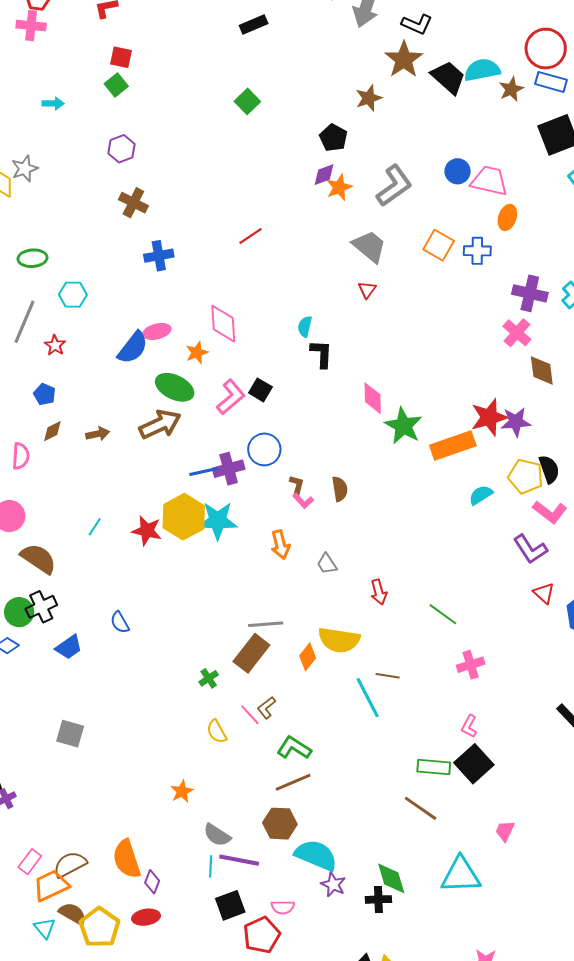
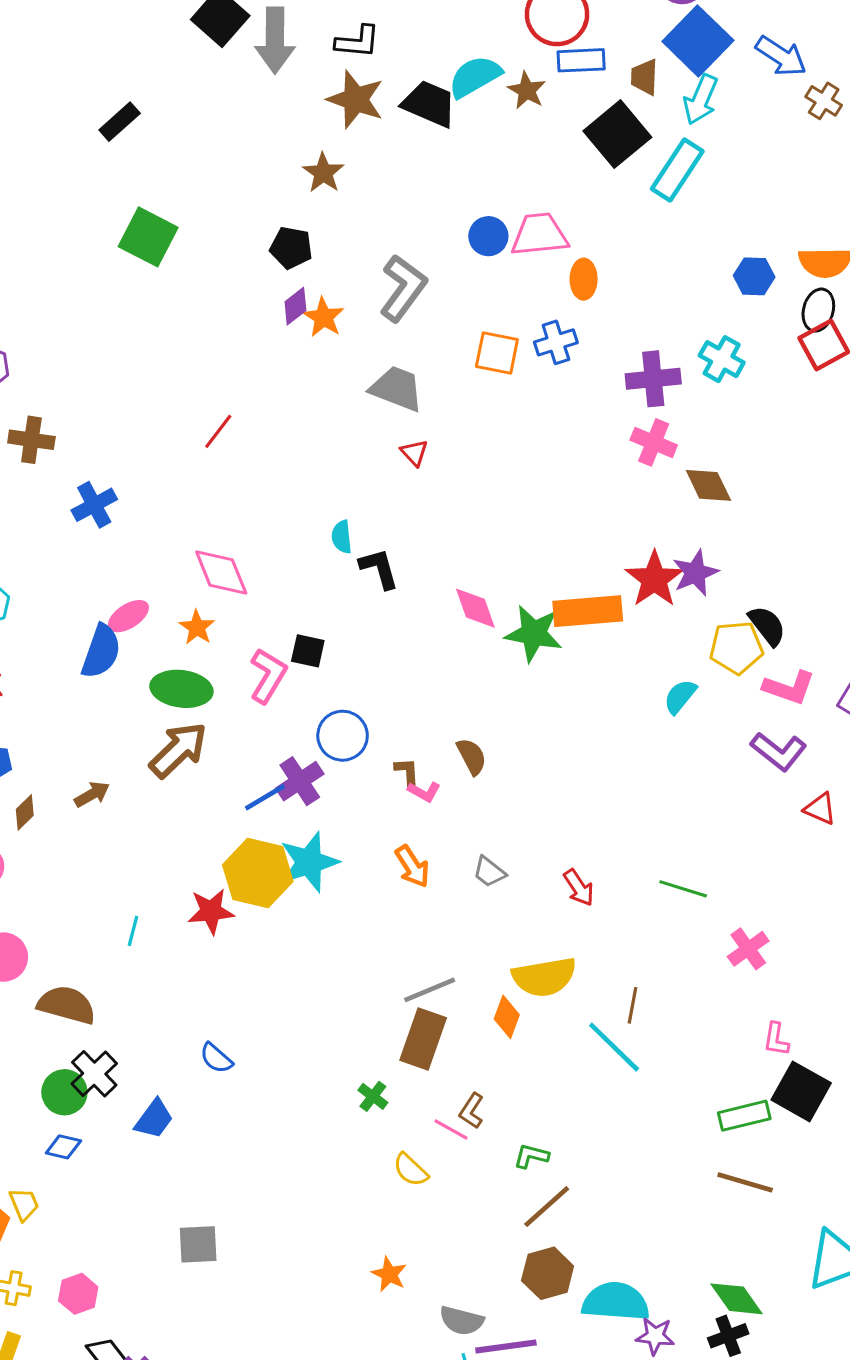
green square: (247, 101) -> (148, 237), size x1.5
orange rectangle: (453, 445) -> (588, 611), moved, turned 33
brown line: (388, 676) -> (633, 1005), turned -70
green L-shape: (294, 748) -> (531, 1156), size x0.7

